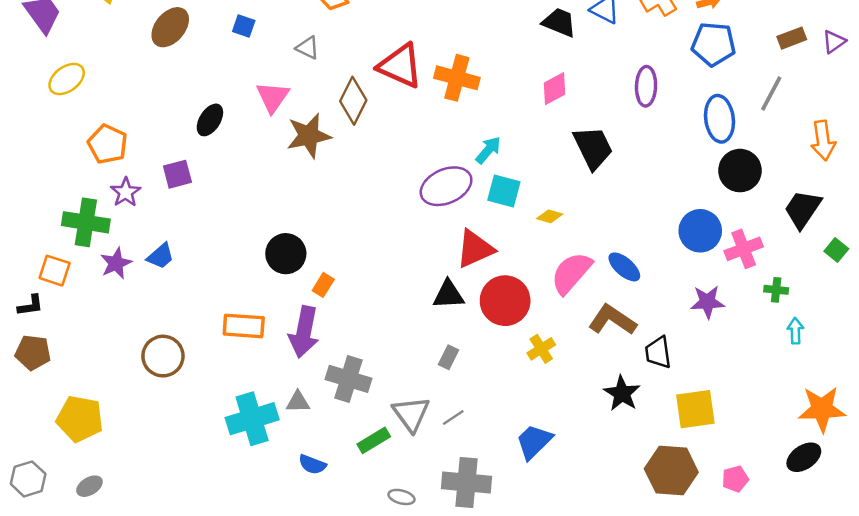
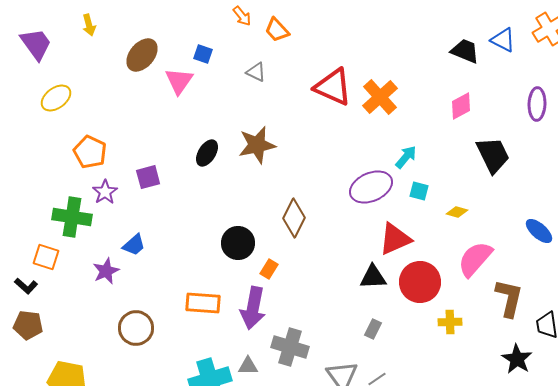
orange cross: (457, 78) -> (380, 97), turned 33
pink triangle: (273, 97) -> (179, 81), moved
brown diamond: (353, 101) -> (294, 218), moved
black ellipse: (210, 120) -> (207, 153), moved
cyan square: (504, 191) -> (419, 191), size x0.7
purple star: (116, 263) -> (106, 271), moved
blue ellipse: (624, 267) -> (539, 231), moved
black L-shape: (30, 305) -> (26, 286), turned 50
brown L-shape: (612, 320) -> (509, 298), turned 69
yellow cross: (541, 349) -> (450, 322), turned 30

